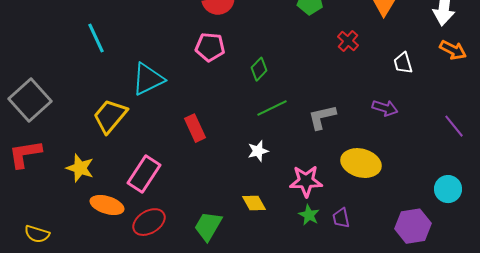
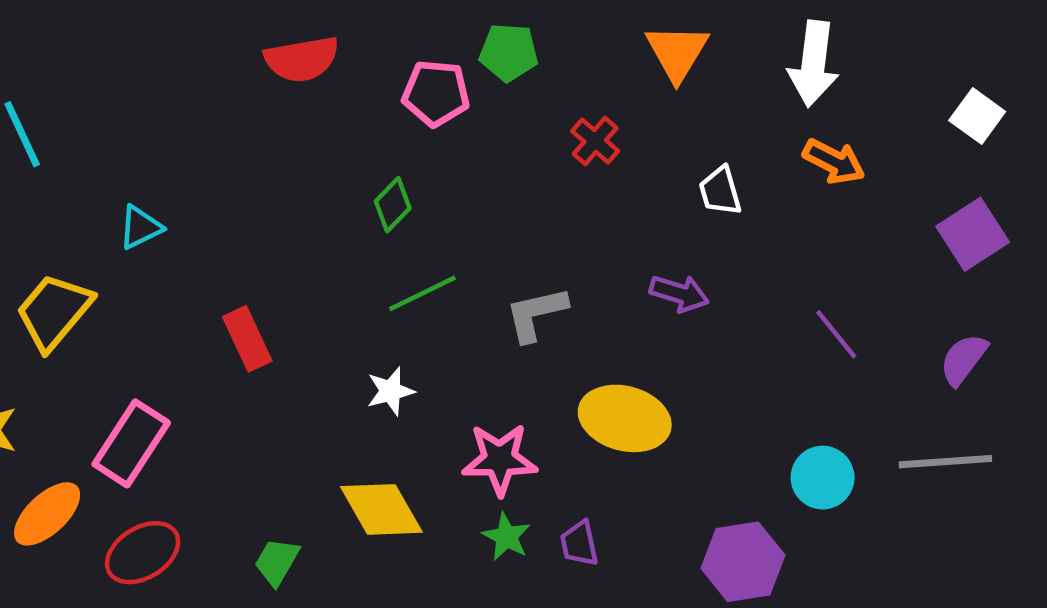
pink pentagon: (210, 47) -> (436, 93), moved
cyan triangle: (148, 79) -> (140, 227), size x0.6
yellow diamond: (254, 203) -> (381, 509), size x1.5
orange ellipse: (107, 205) -> (47, 514), turned -60
green trapezoid: (208, 226) -> (277, 562), size x0.7

